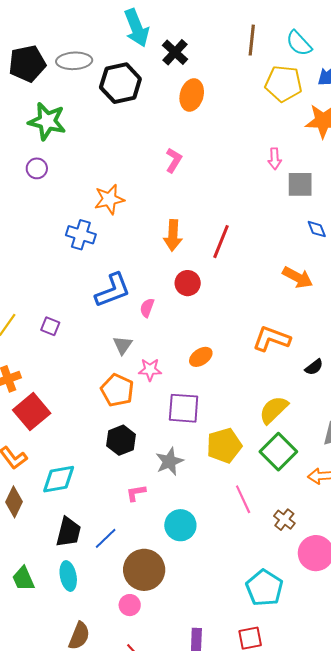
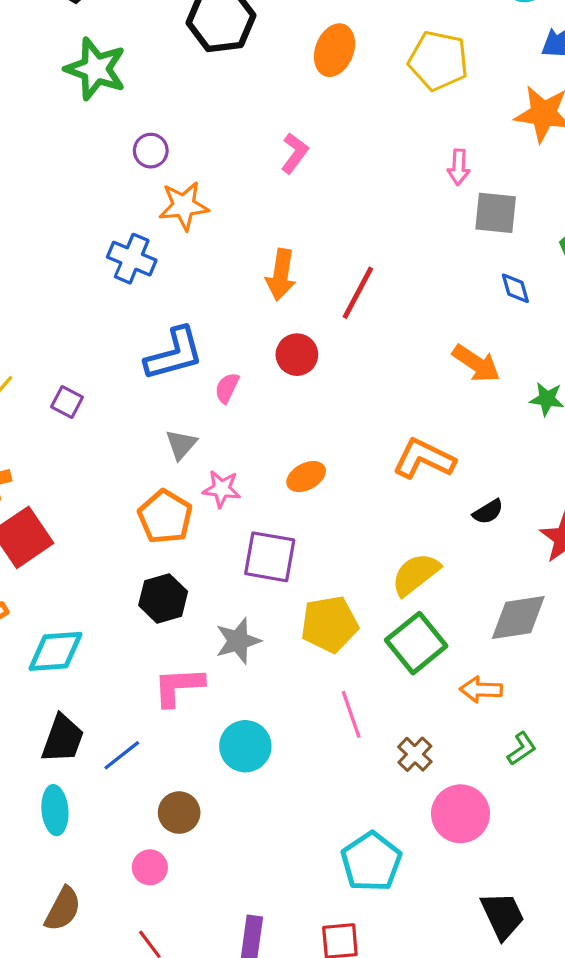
yellow pentagon: (284, 84) -> (438, 61), moved
purple circle: (37, 168) -> (151, 151), moved
pink L-shape: (136, 493) -> (178, 686), size x1.6
brown circle: (144, 570) -> (179, 813), size x0.6

